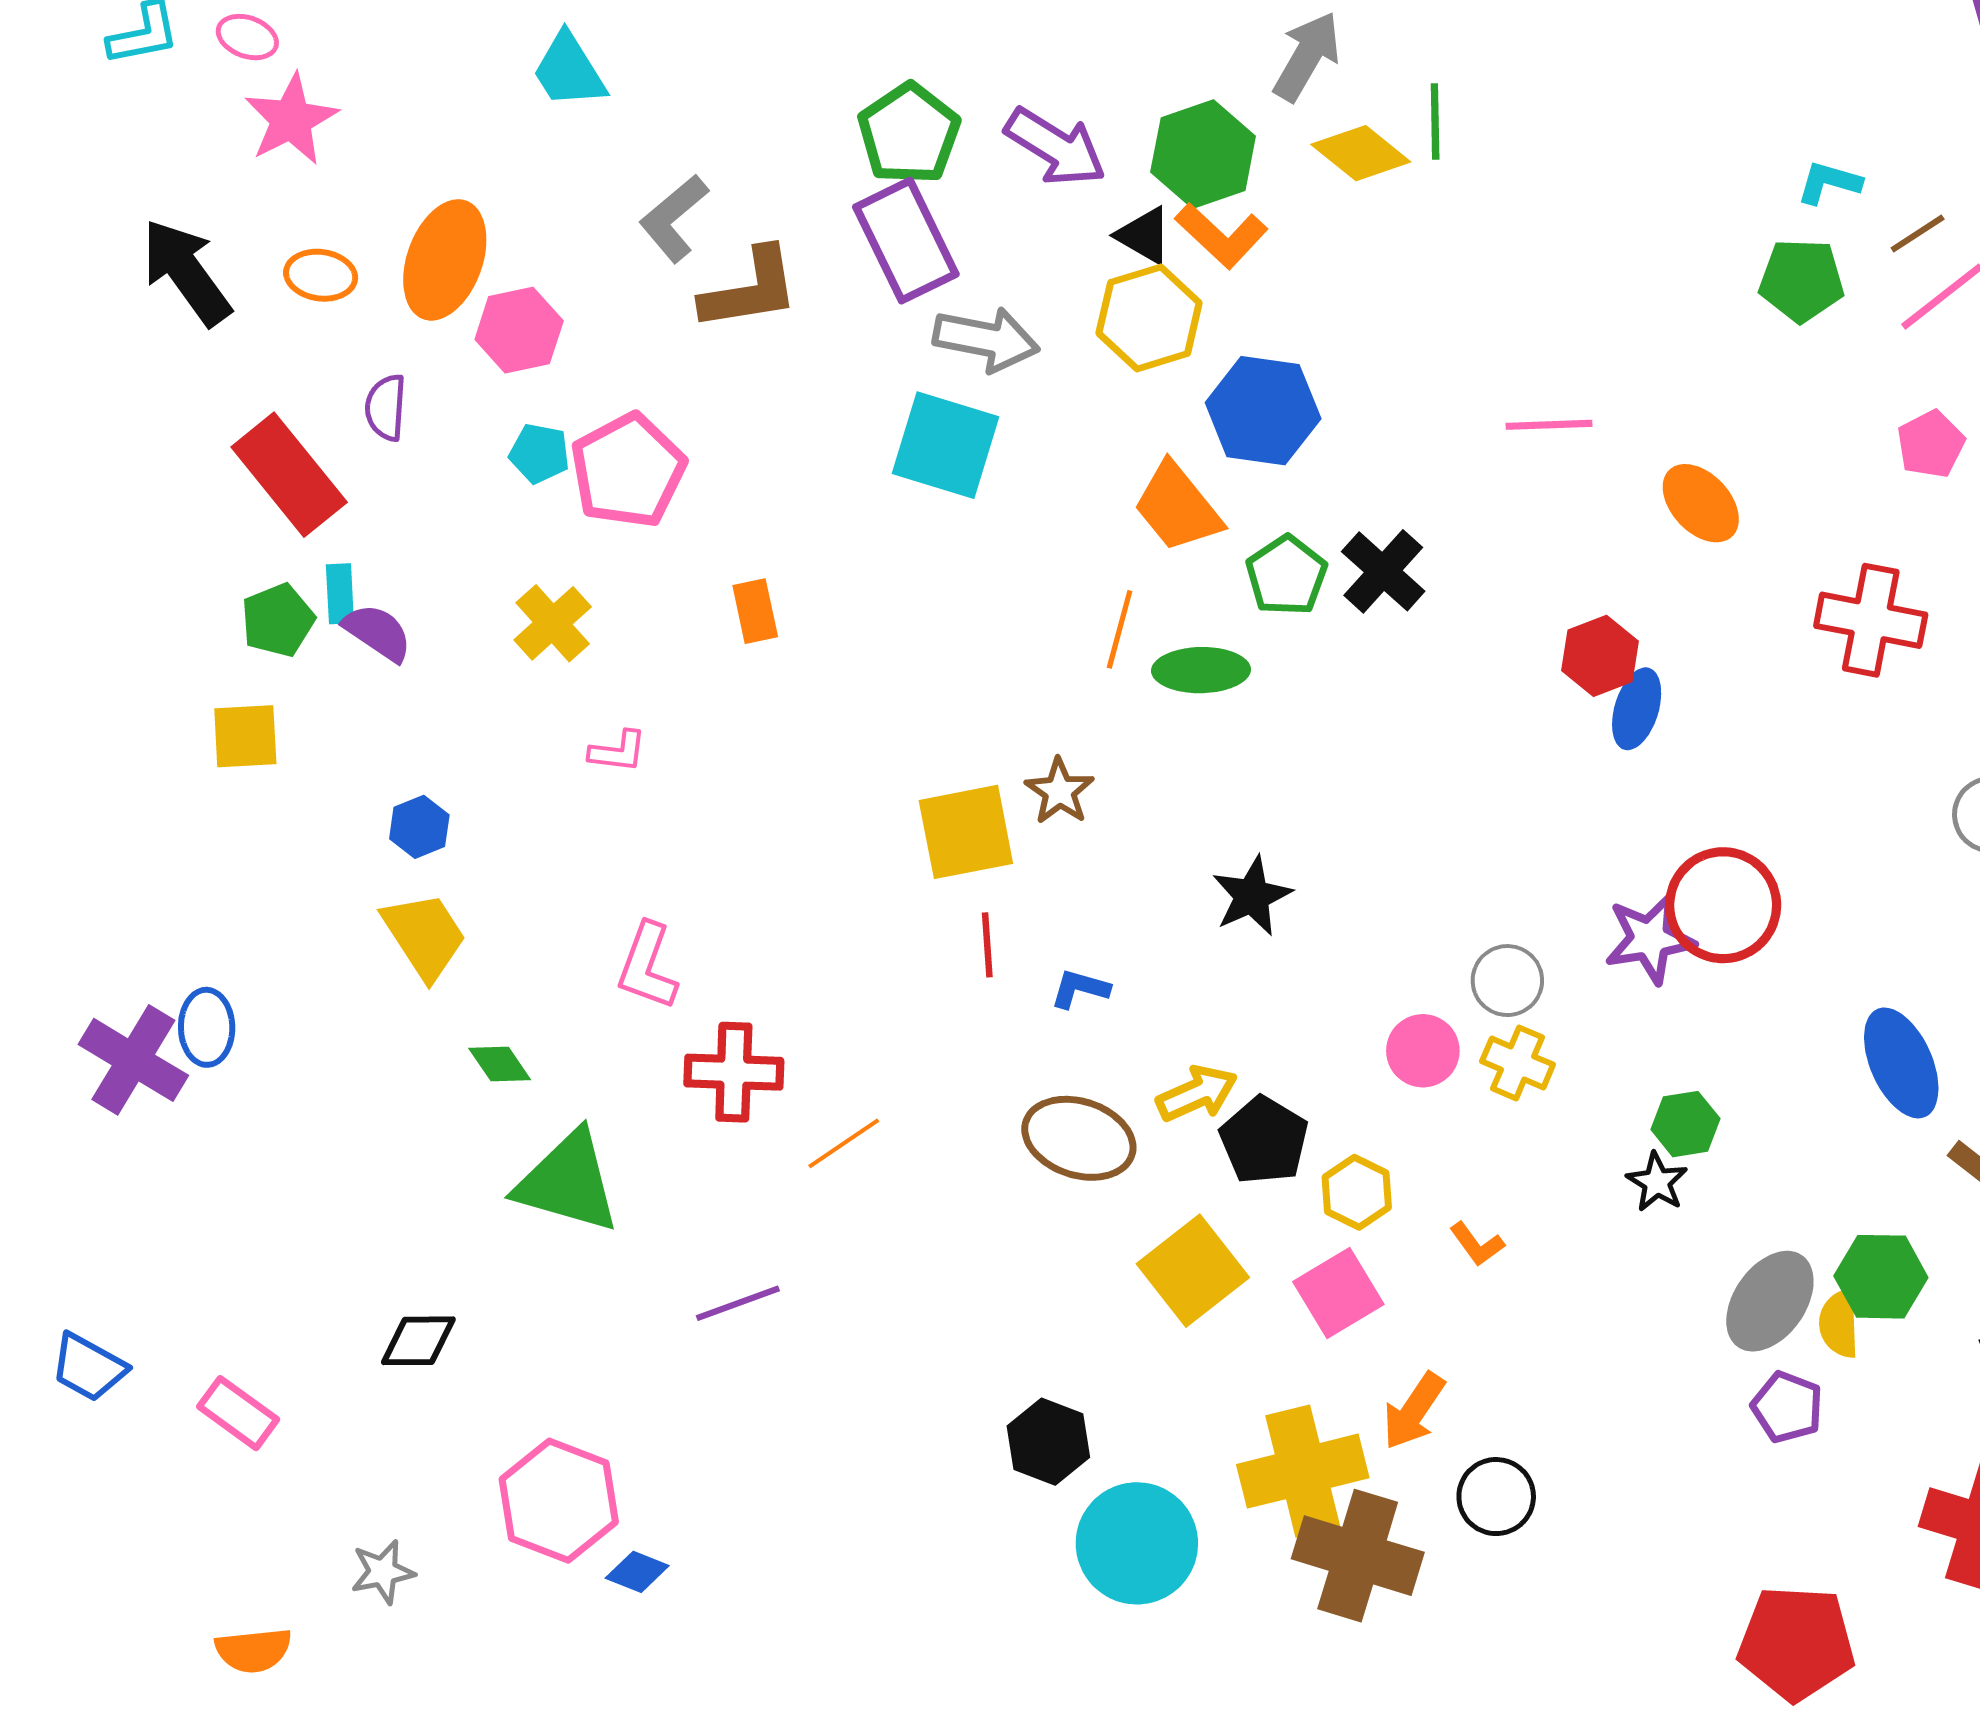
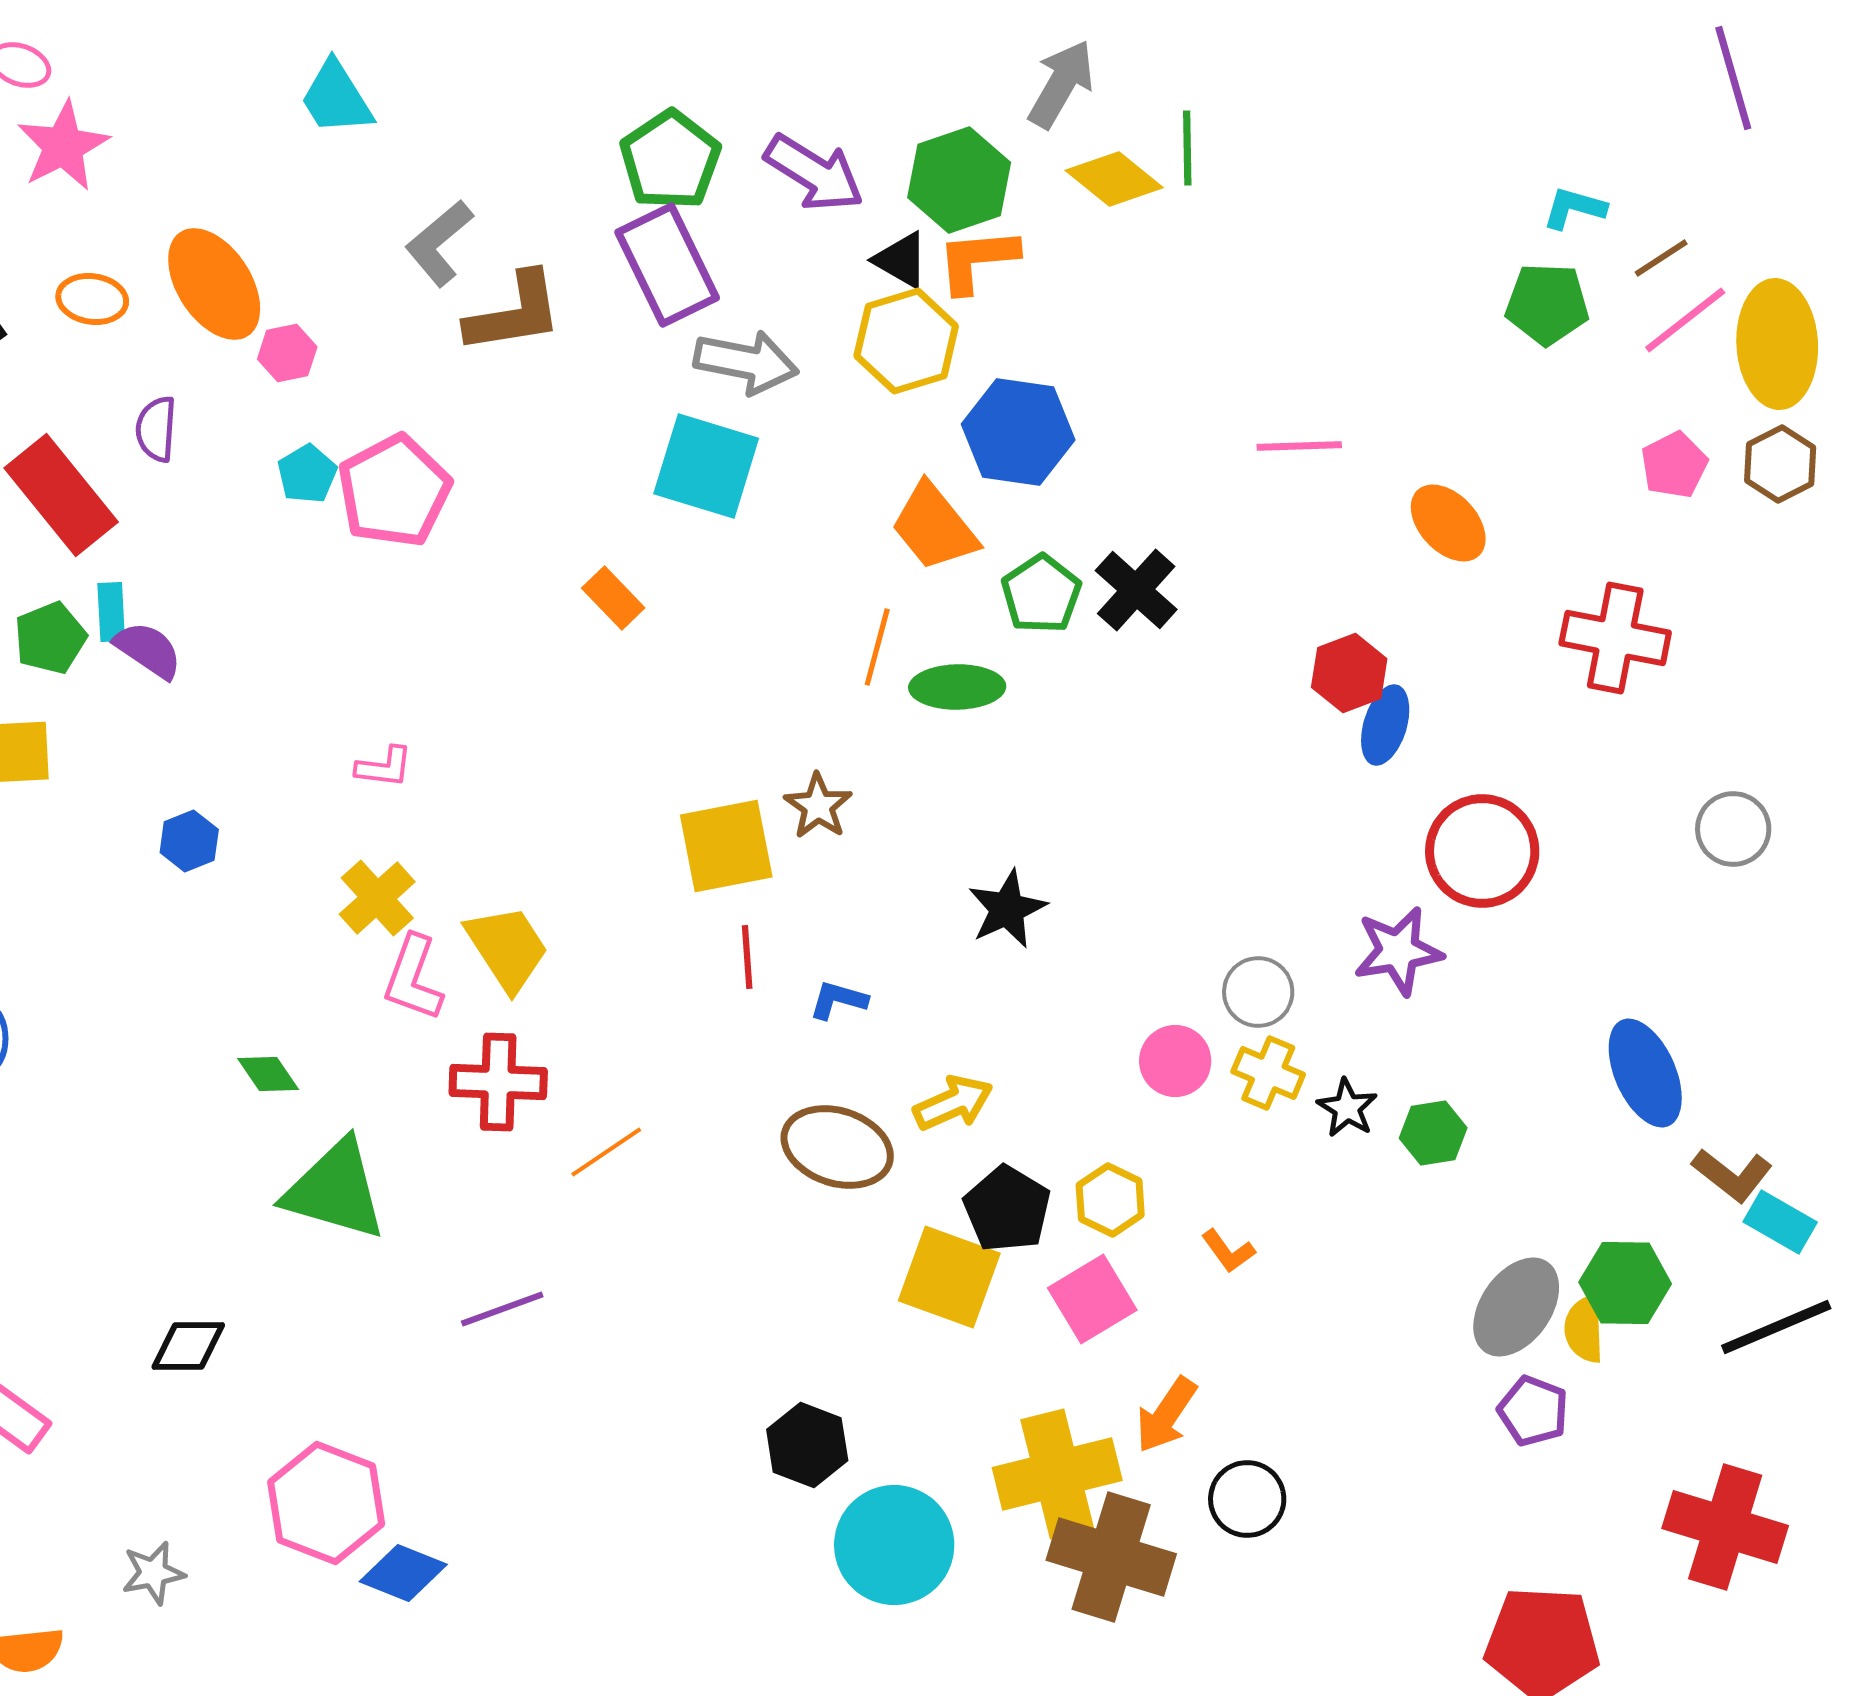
orange L-shape: (1221, 235) -> (977, 260), turned 132
orange ellipse: (445, 260) -> (214, 284), turned -53
pink hexagon: (519, 330) -> (287, 353), size x0.7
cyan pentagon: (539, 453) -> (307, 474), turned 30
orange rectangle: (755, 611) -> (613, 598), moved, turned -32
yellow cross: (553, 623) -> (377, 898), moved
red circle: (1723, 905) -> (1482, 851), moved
yellow trapezoid: (424, 936) -> (507, 948), moved
black pentagon: (1264, 1140) -> (1007, 1209), moved
black star: (1657, 1182) -> (1347, 1108), moved
yellow square: (1193, 1271) -> (949, 1277), turned -32
blue diamond: (637, 1572) -> (403, 1573), size x1.4

